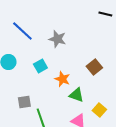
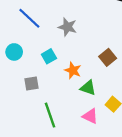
gray square: (24, 102) -> (32, 83), moved

